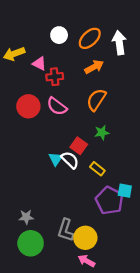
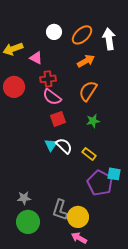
red cross: (55, 77) -> (48, 79), moved
red circle: (28, 106) -> (14, 87), moved
red square: (79, 146) -> (58, 119), moved, turned 35

